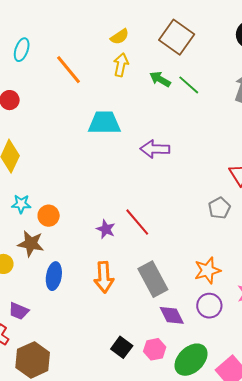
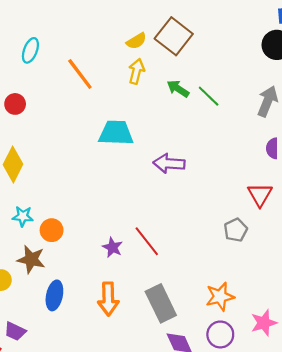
brown square: (177, 37) -> (174, 36), moved

